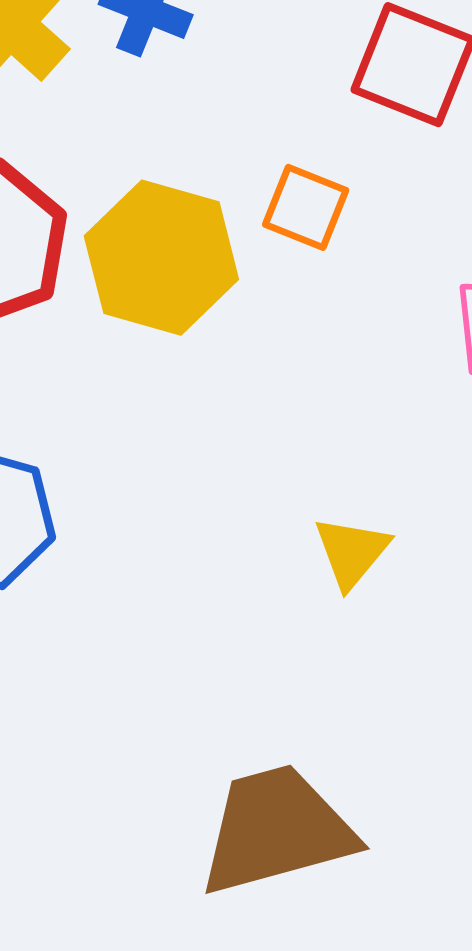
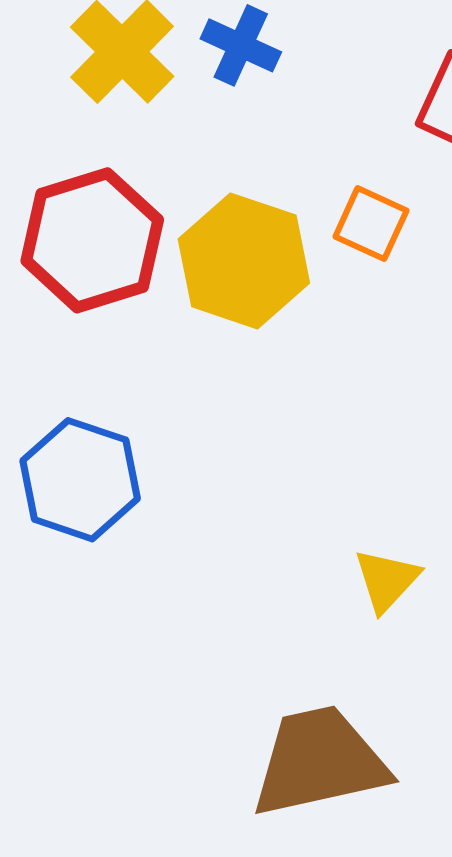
yellow triangle: (352, 552) -> (387, 580), moved

